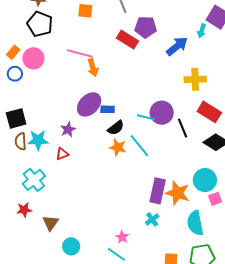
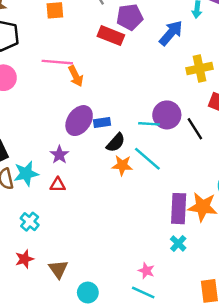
red triangle: (62, 154) -> (58, 185), turned 32
cyan cross: (34, 180) -> (30, 222), size x0.7

